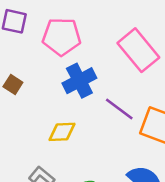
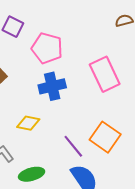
purple line: (119, 109) -> (73, 146), moved

